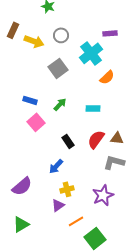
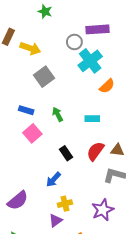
purple rectangle: (110, 33) -> (98, 29), moved, size x1.5
gray circle: (61, 35) -> (74, 42), moved
gray square: (58, 68) -> (44, 77), moved
green arrow: (60, 104) -> (58, 114), turned -72

